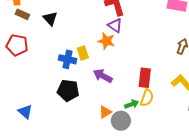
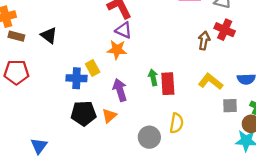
purple arrow: (103, 76) -> (120, 90), turned 54
yellow semicircle: (147, 98) -> (177, 123), moved
green arrow: (132, 104) -> (153, 77), moved, turned -72
blue triangle: (25, 112) -> (39, 146), turned 35
orange triangle: (105, 112) -> (109, 116), moved

